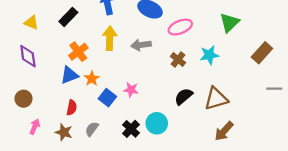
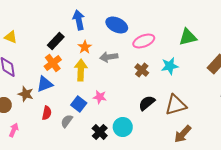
black rectangle: (68, 17) -> (56, 41), moved
green triangle: (229, 23) -> (188, 37), turned 30
yellow arrow: (110, 38) -> (81, 70), moved
orange star: (92, 79) -> (85, 47), moved
gray semicircle: (92, 129) -> (67, 121), moved
brown star: (64, 132) -> (26, 94), moved

